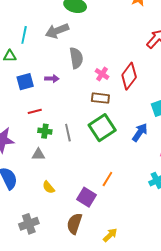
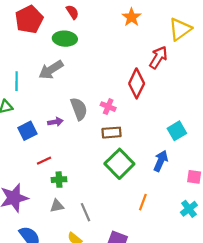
gray semicircle: (76, 58) -> (79, 109), moved
red diamond: (129, 76) -> (137, 83), moved
gray line: (68, 133) -> (86, 212), moved
orange line: (107, 179) -> (143, 202), moved

